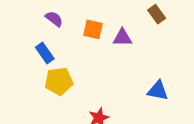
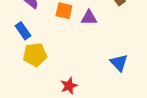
blue triangle: (158, 91) -> (119, 63), turned 36

